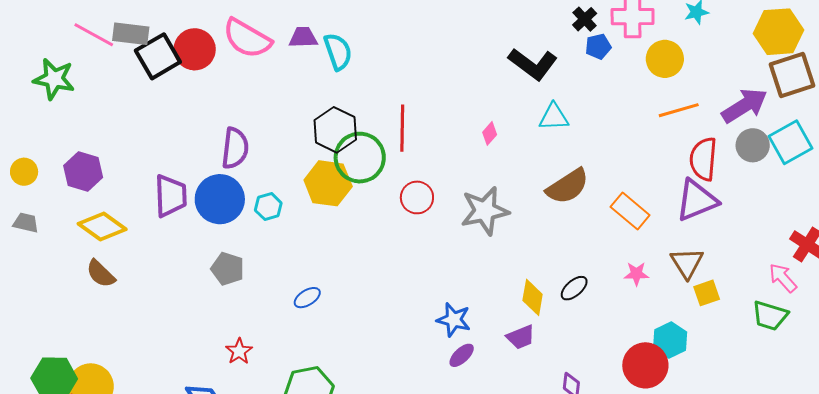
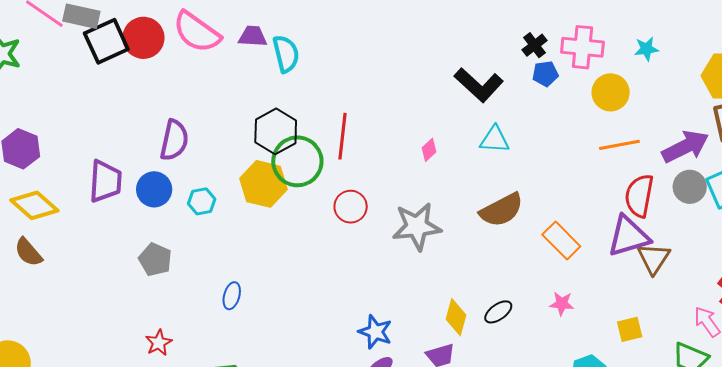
blue circle: (220, 199) -> (154, 189), size x0.7
brown triangle: (687, 263) -> (654, 258), moved
blue ellipse: (307, 298) -> (232, 296), turned -48

